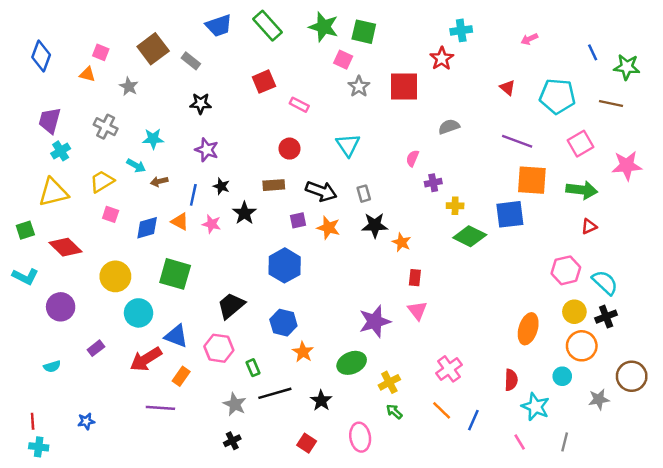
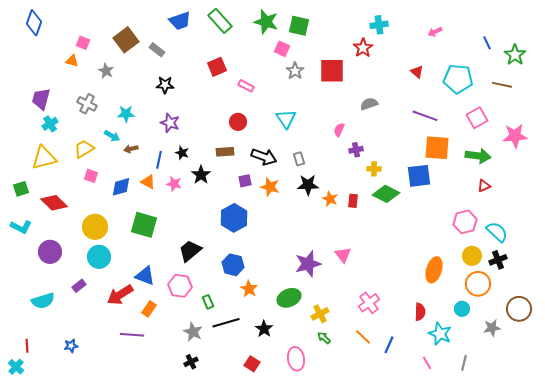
blue diamond: (41, 56) -> (34, 23), moved
green star: (627, 67) -> (515, 55), turned 30
red rectangle: (415, 278) -> (353, 201), moved
cyan circle: (139, 313) -> (99, 257), moved
cyan semicircle: (52, 366) -> (43, 301), size x1.6
cyan cross: (39, 447) -> (16, 367), moved, turned 35

